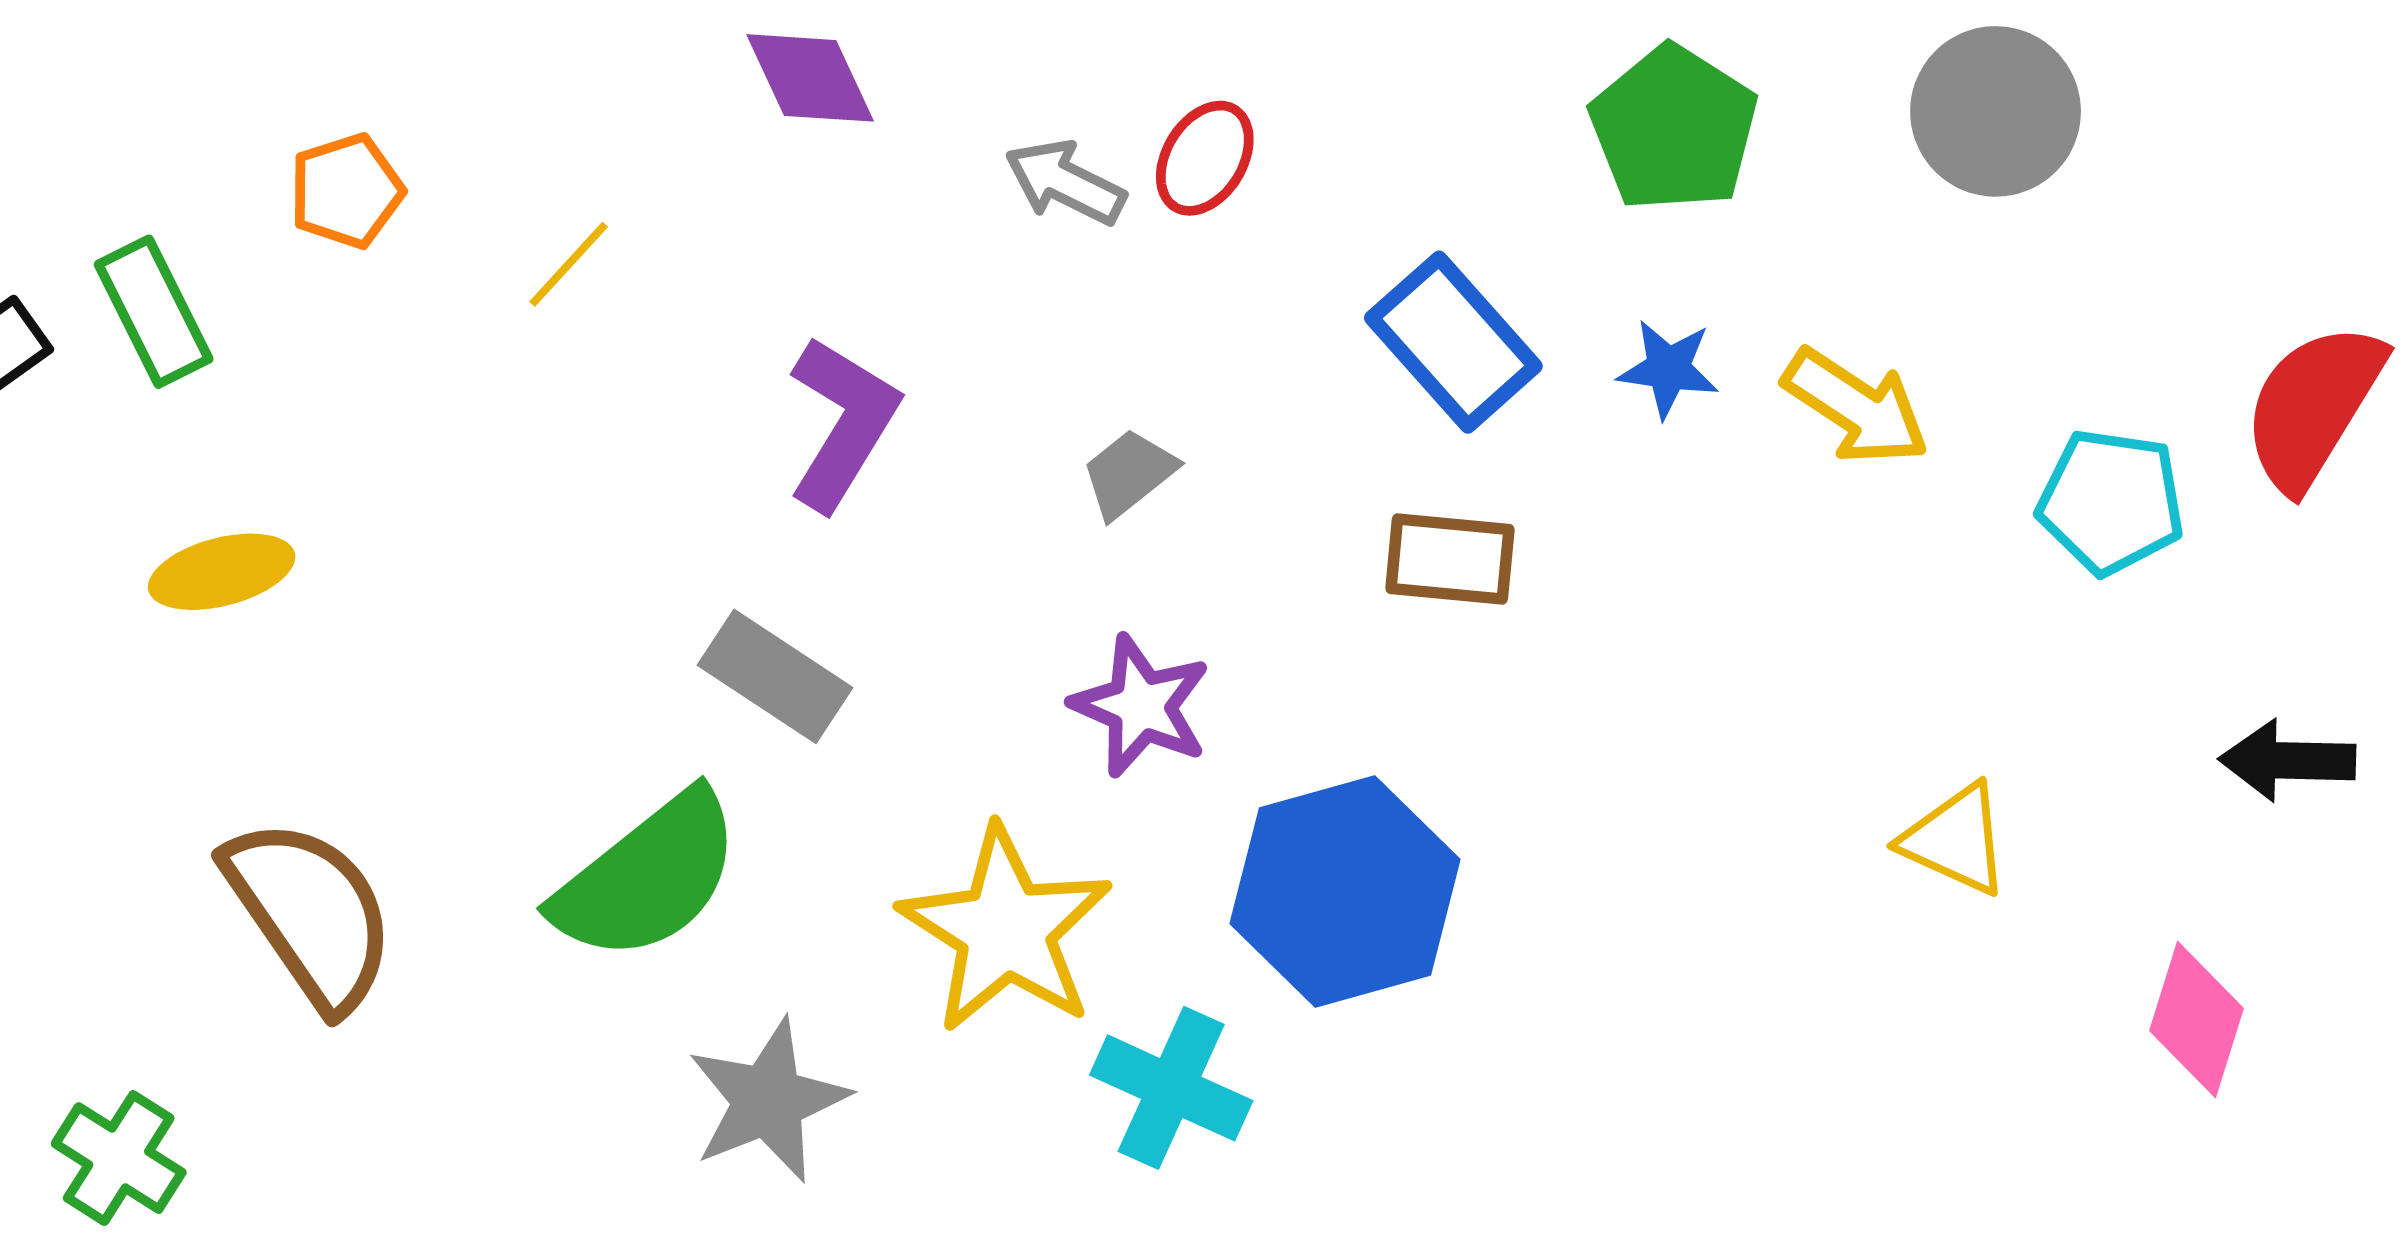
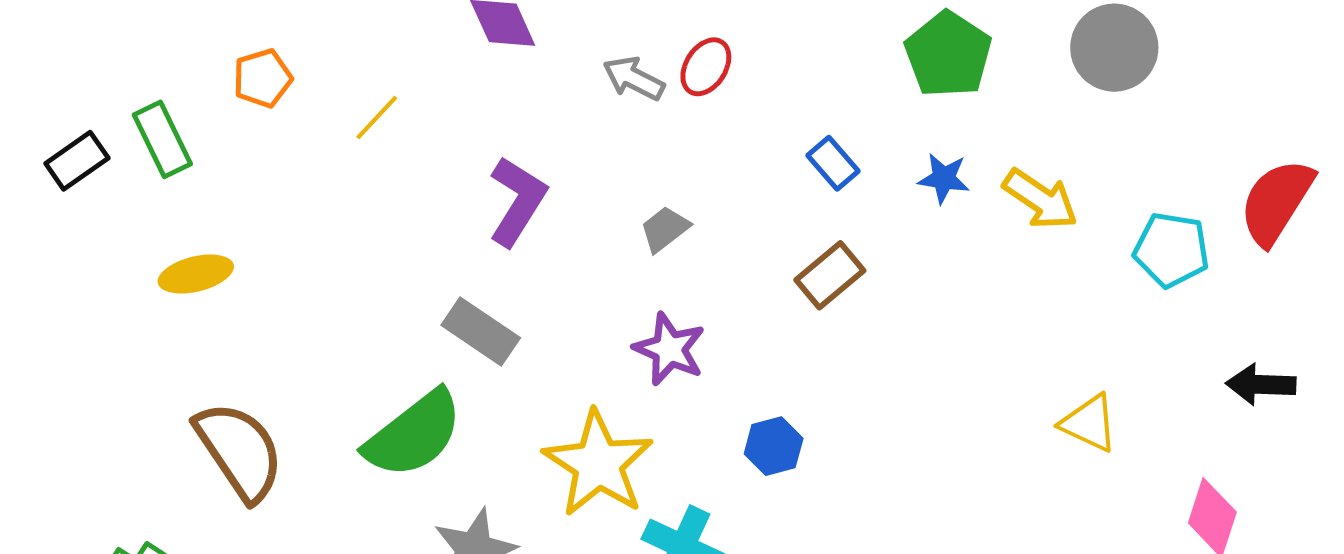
blue rectangle: (1453, 342) -> (833, 163), size x0.6
brown rectangle: (1450, 559) -> (830, 275), turned -46
blue hexagon: (1345, 892) -> (774, 446), size x0.5

